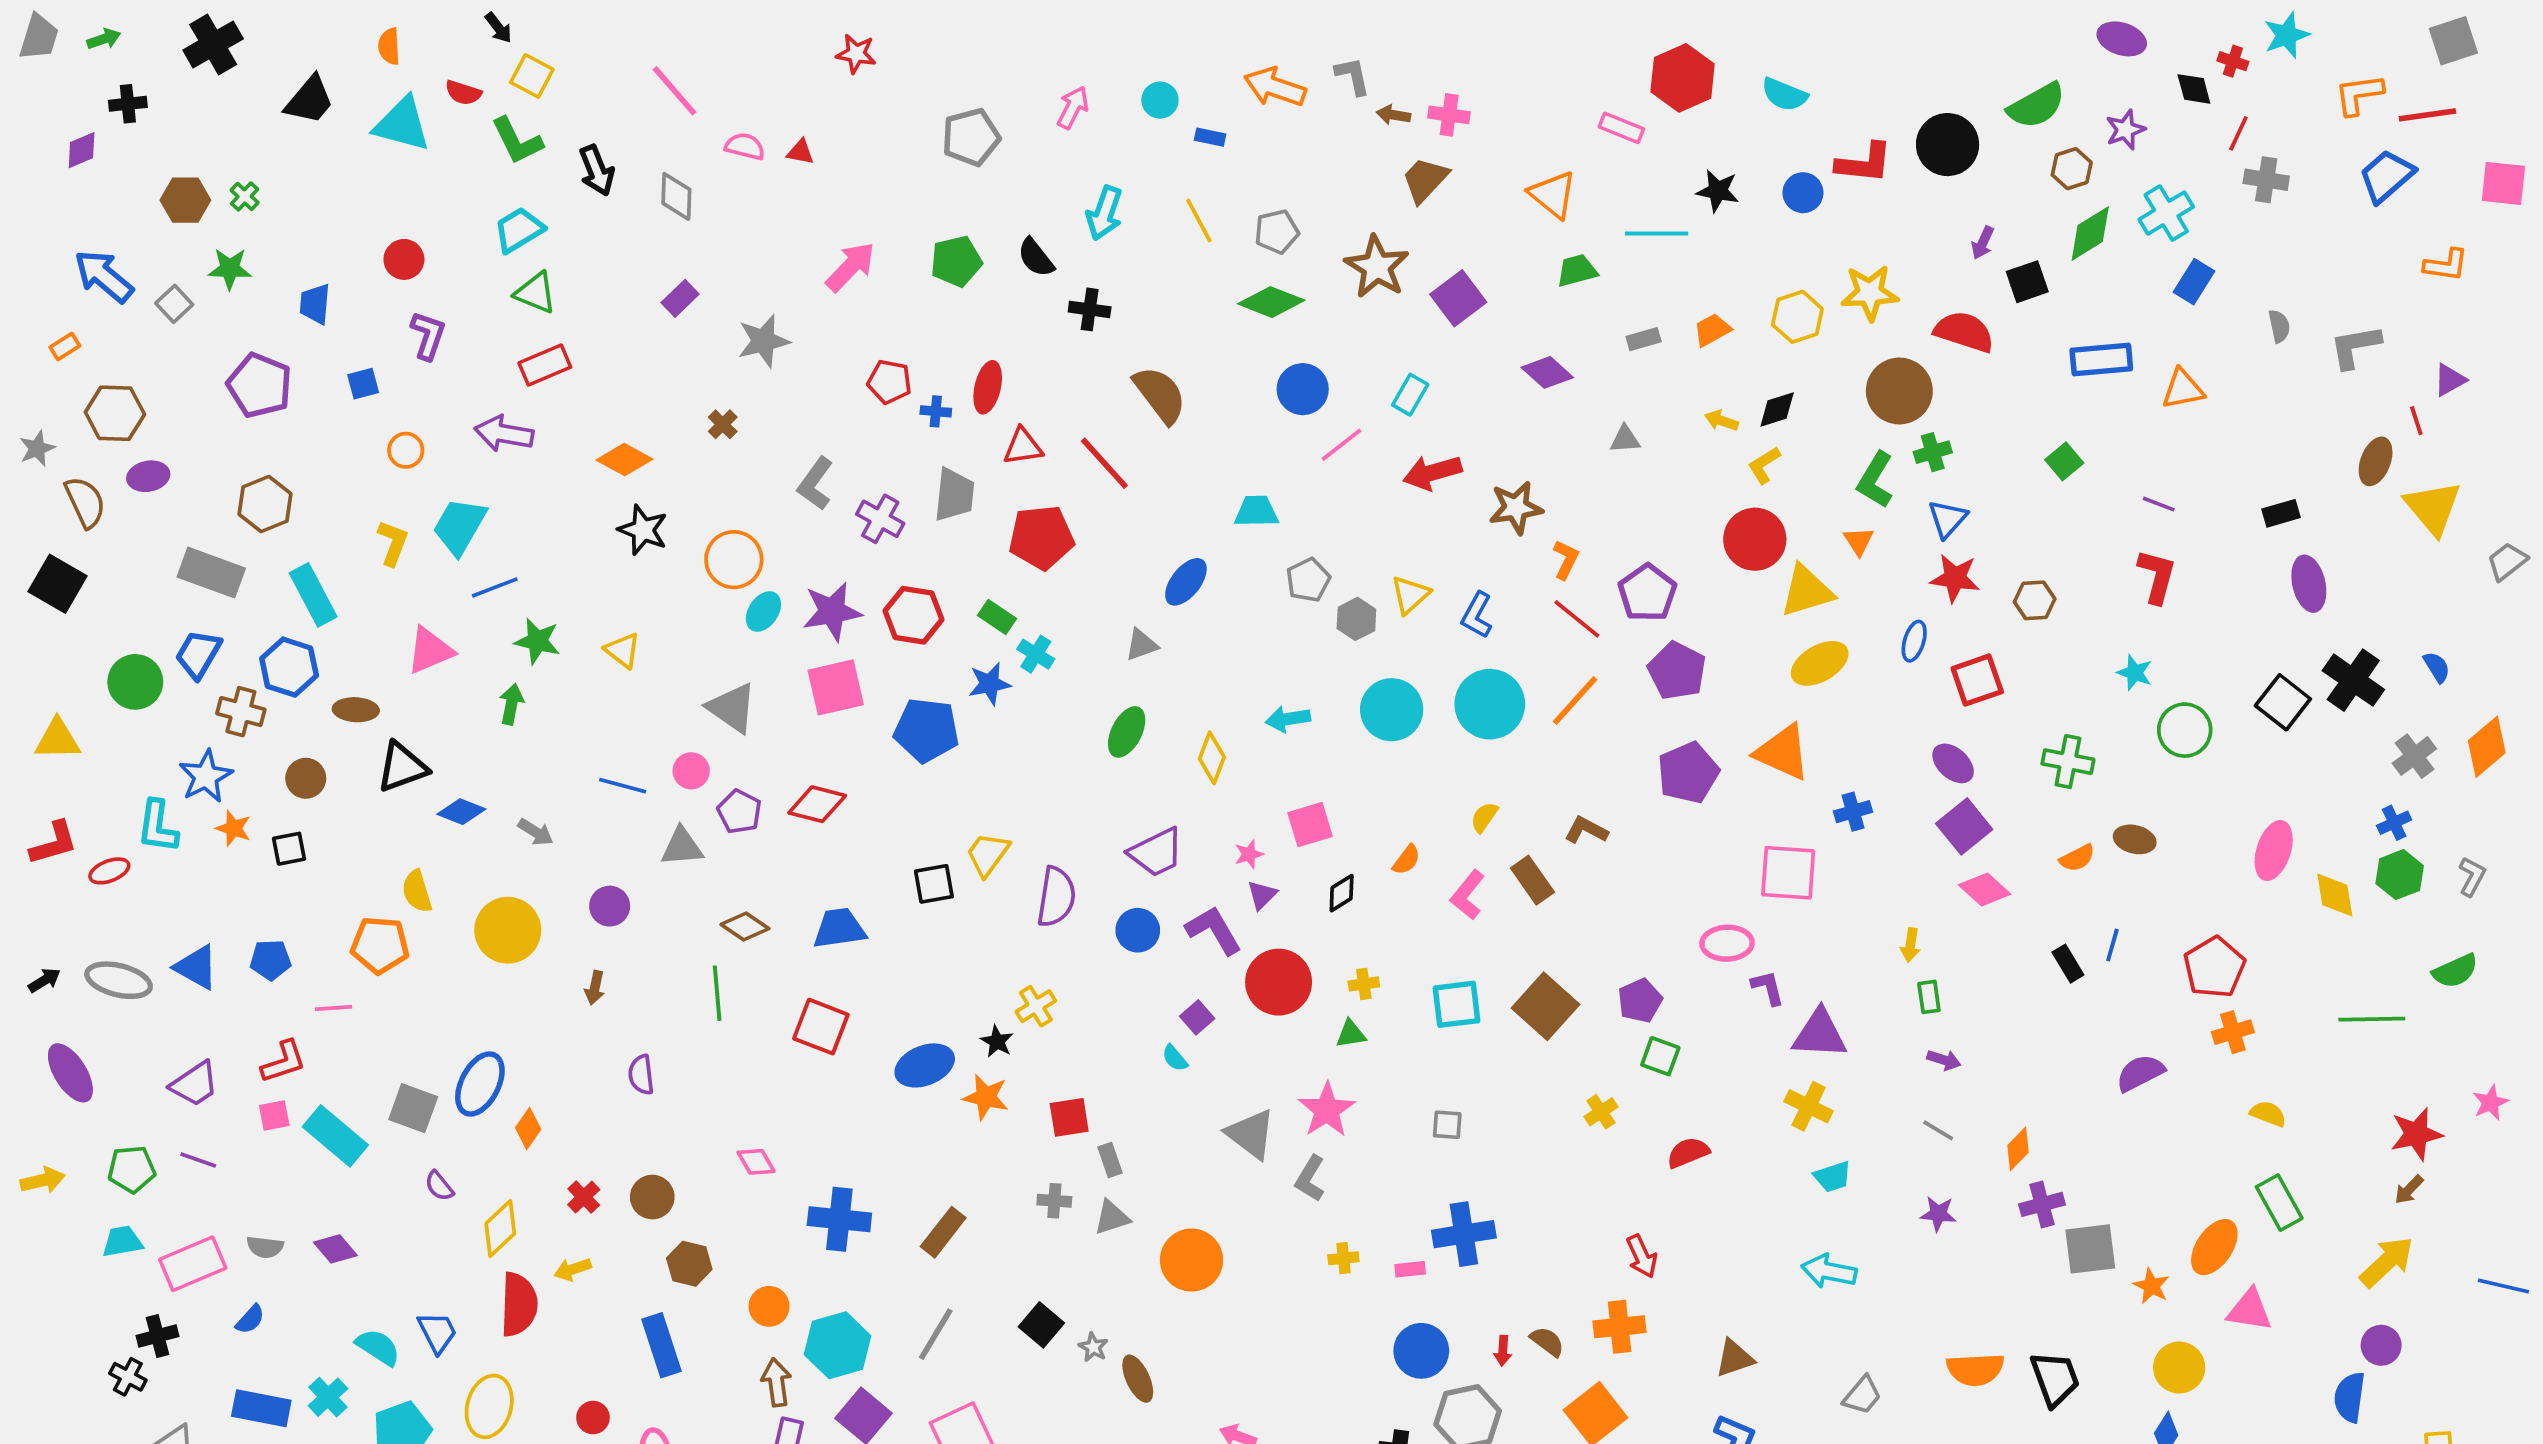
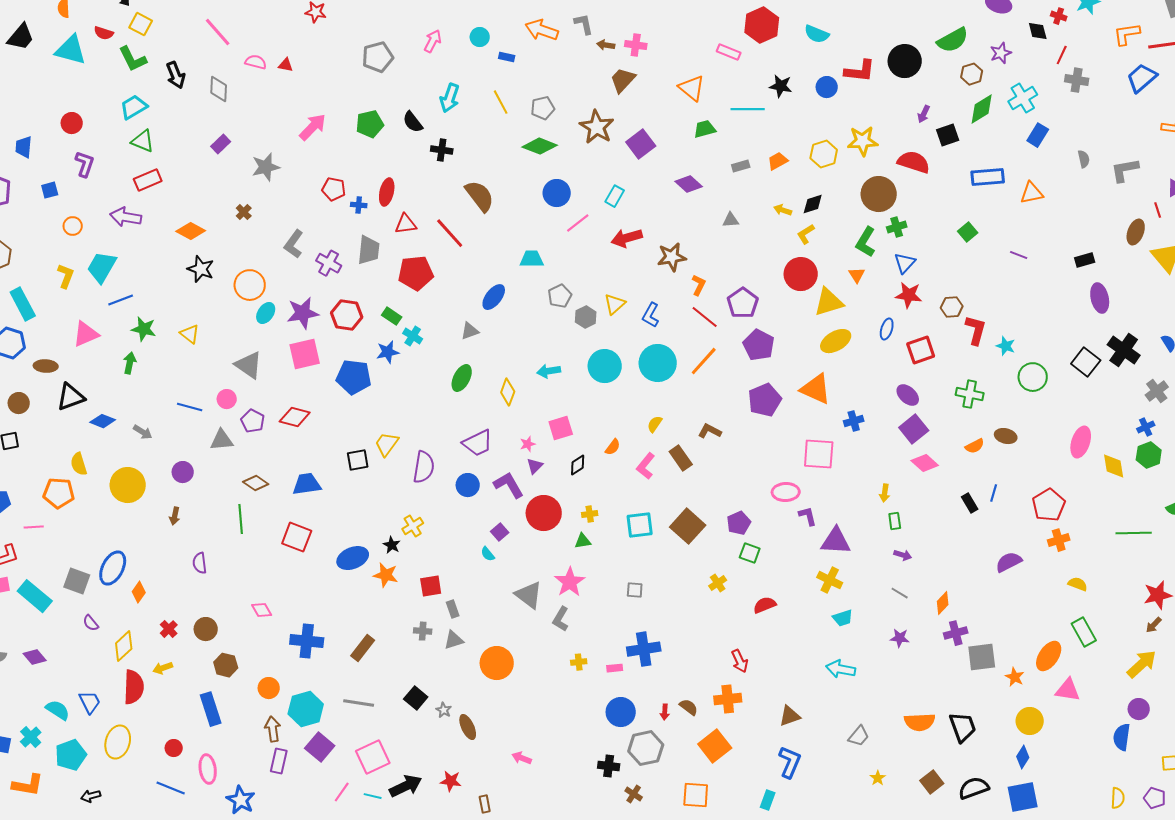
red L-shape: (2157, 576) -> (976, 330), moved
gray line: (936, 1334) -> (359, 703), turned 68

